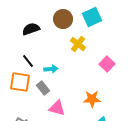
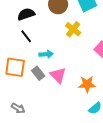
black line: (28, 61) -> (26, 36), moved
pink triangle: (57, 108) -> (58, 75), moved, turned 30

